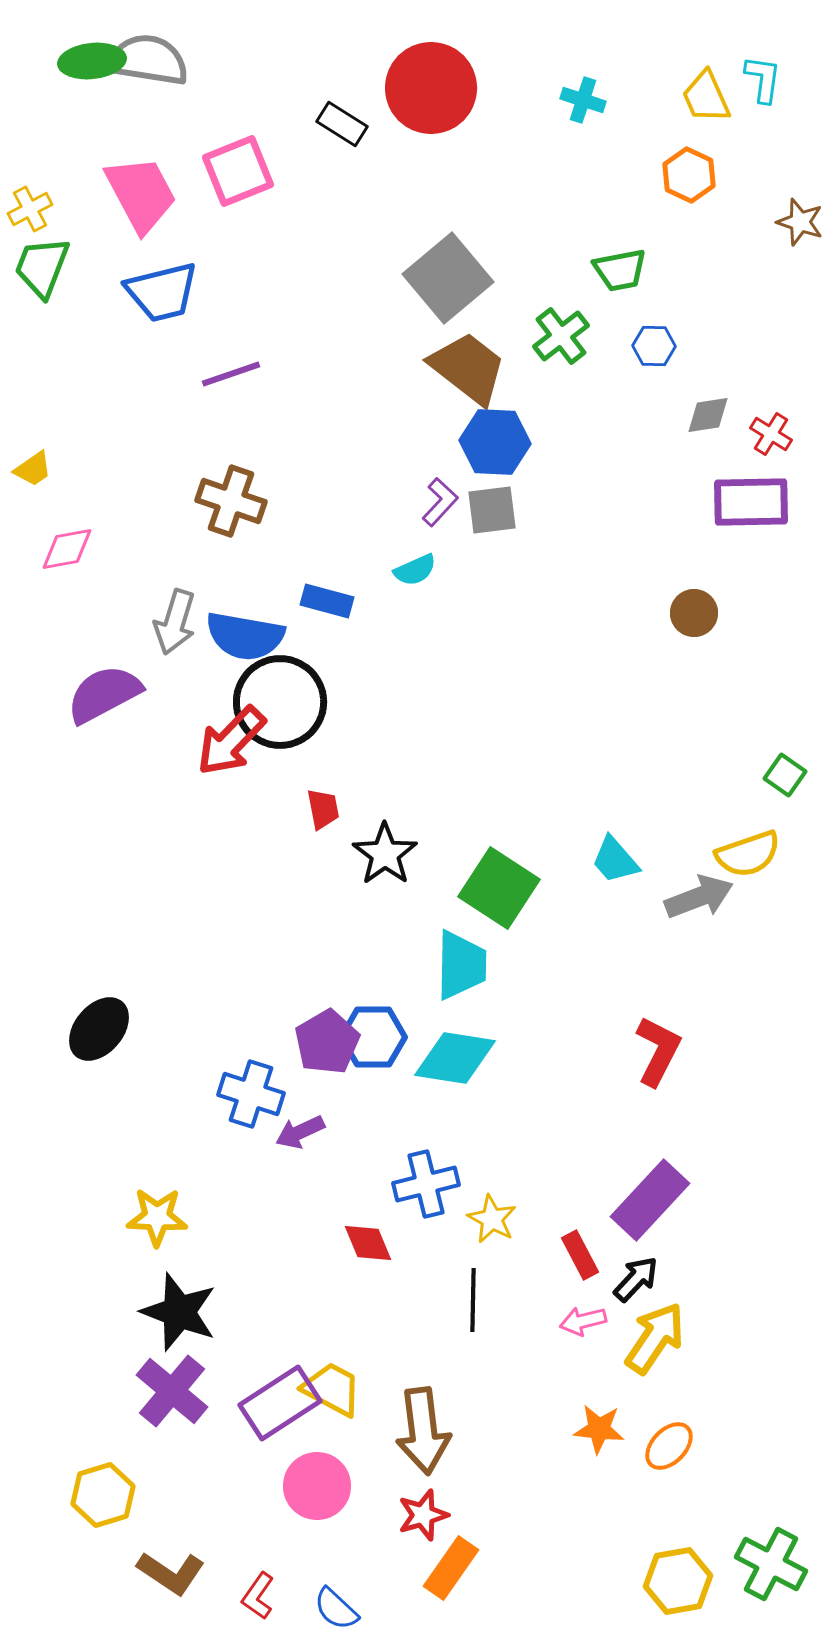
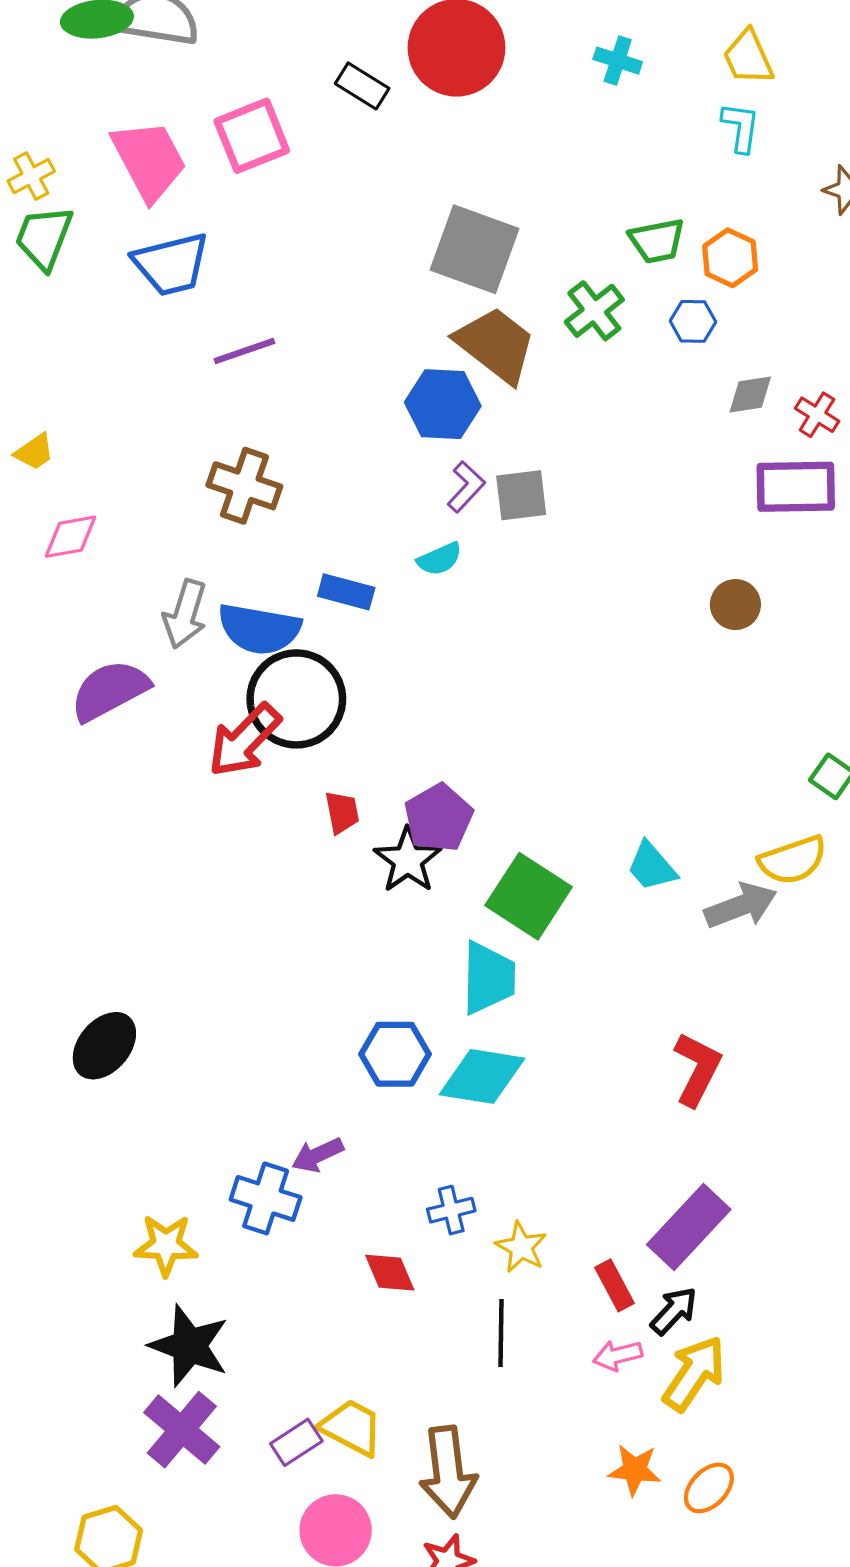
cyan L-shape: (763, 79) -> (741, 127), moved
orange hexagon: (689, 175) -> (730, 258), moved
gray square: (448, 278) -> (475, 249), turned -30
blue hexagon: (495, 442) -> (443, 404), moved
purple pentagon: (327, 1042) -> (438, 818), moved
blue cross: (251, 1094) -> (266, 1198), moved
blue cross: (426, 1184) -> (451, 1210), size x0.7
purple rectangle: (280, 1403) -> (296, 1442), size x0.6

